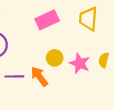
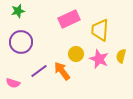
yellow trapezoid: (88, 19) -> (100, 30), moved
purple line: (14, 76) -> (39, 71), turned -36

